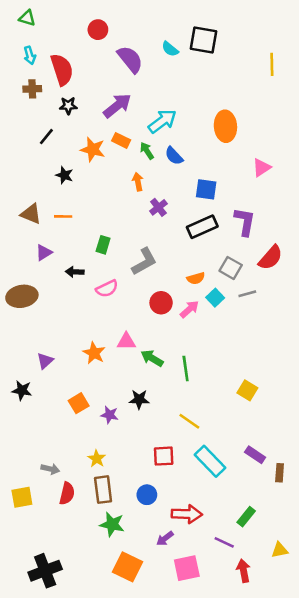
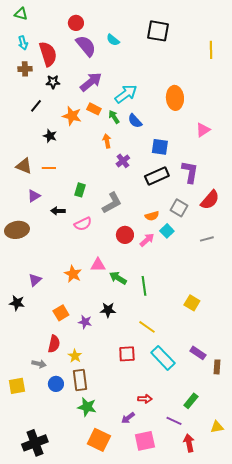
cyan semicircle: (170, 49) -> (113, 40), moved
purple semicircle: (130, 59) -> (86, 46), moved
gray line: (247, 294) -> (207, 239), moved
red semicircle: (67, 493) -> (54, 344), moved
blue circle: (147, 495) -> (56, 384), moved
red arrow: (187, 514) -> (145, 399), size x0.6

